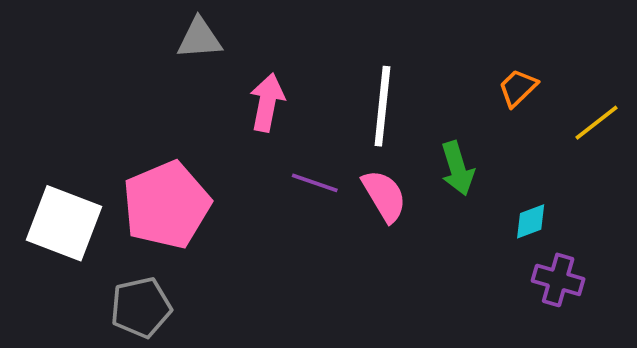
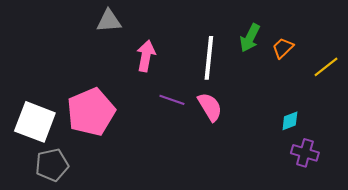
green arrow: (457, 168) -> (250, 38), moved, turned 44
gray pentagon: (141, 307) -> (52, 165), moved

